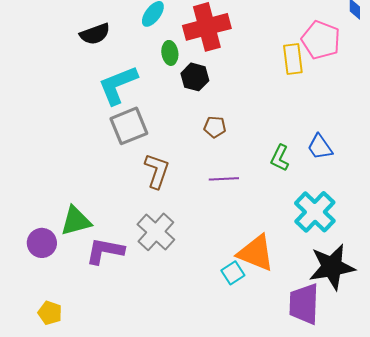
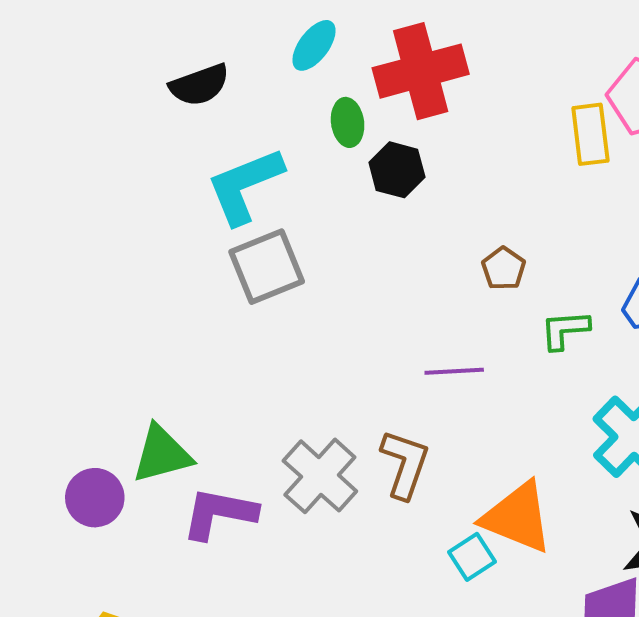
brown pentagon: (215, 127) -> (504, 269), moved, turned 30
green L-shape: (280, 158) -> (565, 330), turned 60
brown L-shape: (157, 171) -> (405, 464), moved

